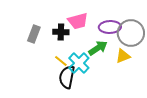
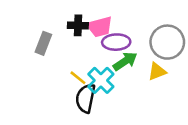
purple ellipse: (110, 27) -> (116, 42), moved
black cross: (61, 32) -> (78, 25), moved

